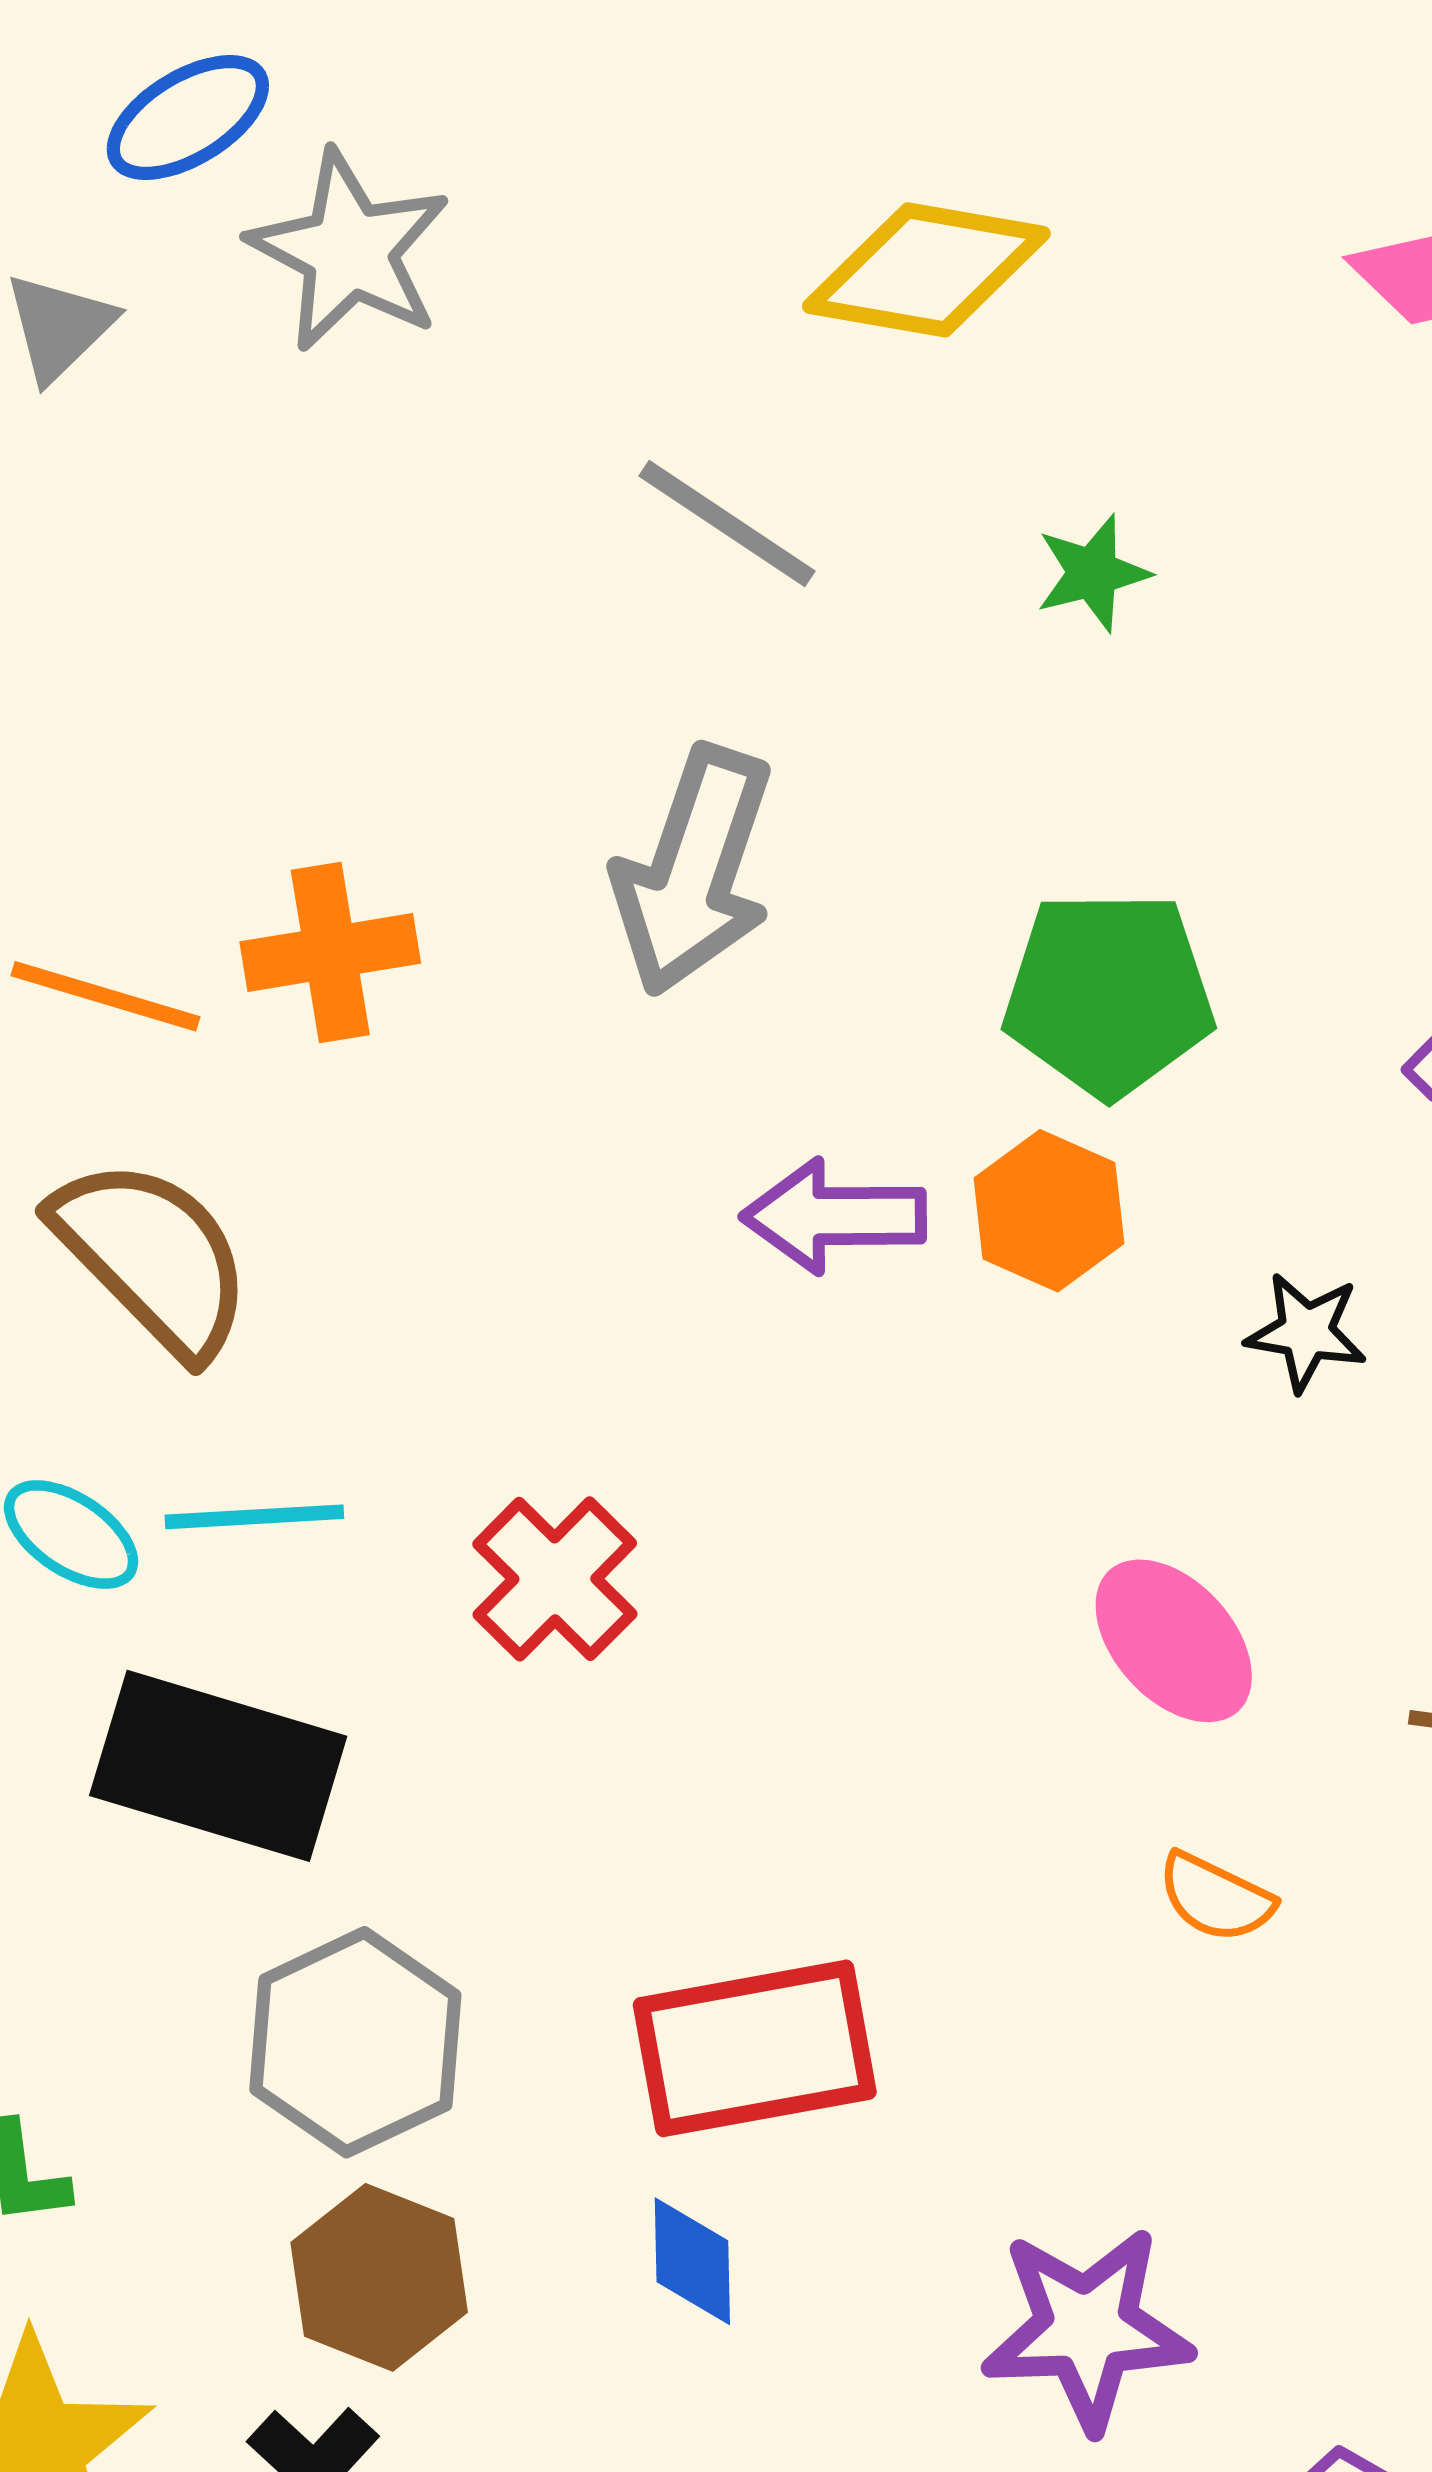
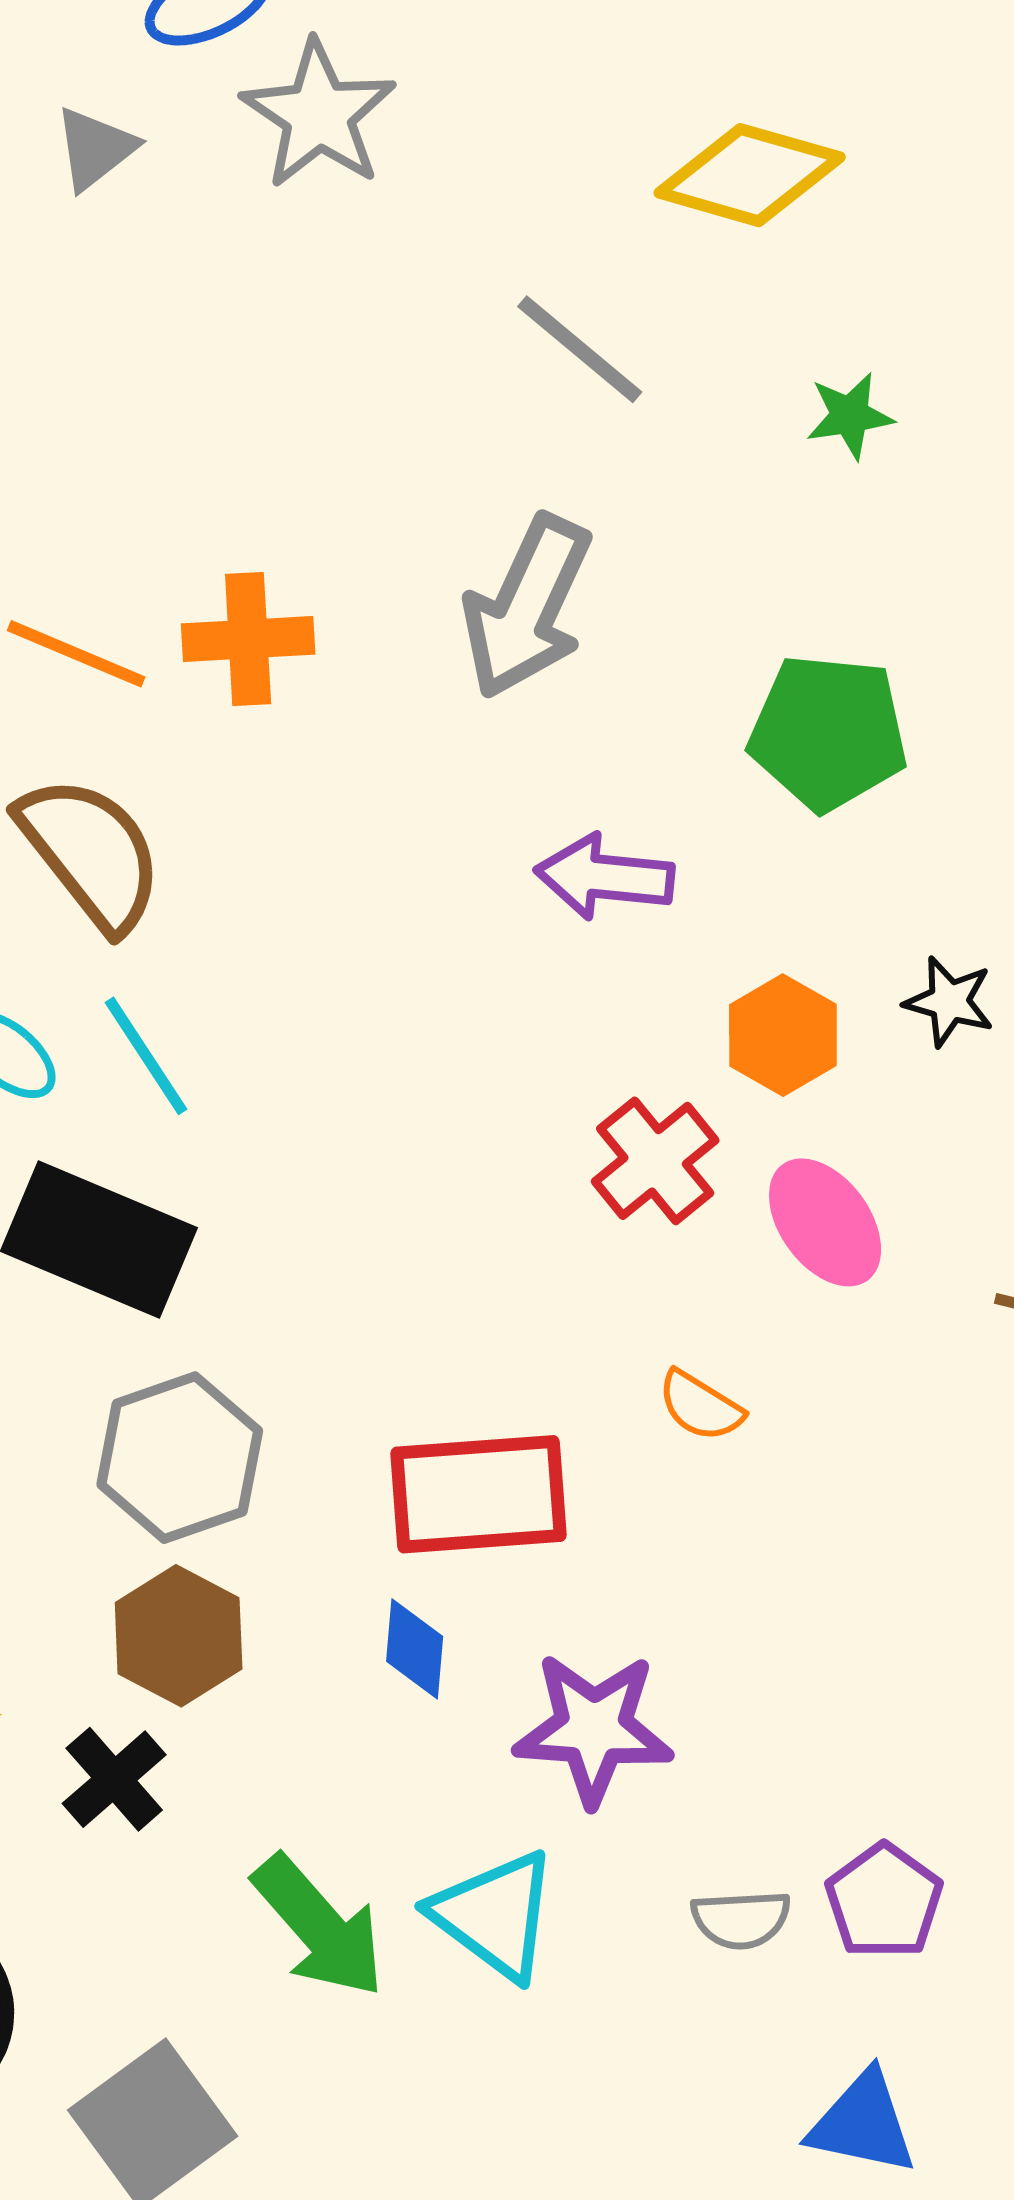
orange hexagon: (1049, 1211) -> (783, 1035), moved
cyan line: (254, 1517) -> (146, 1056), turned 54
red cross: (555, 1579) -> (655, 1161), moved
orange semicircle: (1216, 1897) -> (700, 1406), moved
purple star: (1087, 2328) -> (594, 1729), moved

